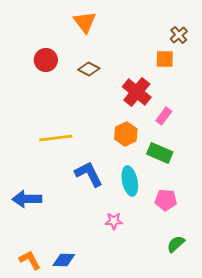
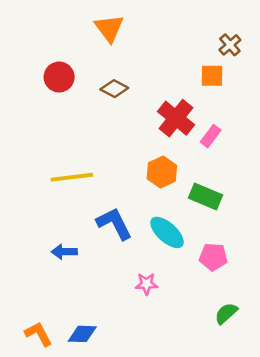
pink rectangle: (164, 116) -> (211, 136), moved
cyan ellipse: (130, 181) -> (167, 232), turned -36
blue arrow: (27, 199) -> (64, 252), moved, size x0.7

